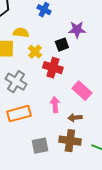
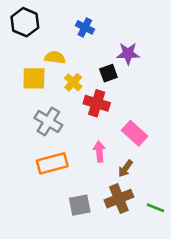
brown arrow: (75, 118) -> (125, 169), turned -48
brown cross: (70, 141) -> (119, 199), turned -30

